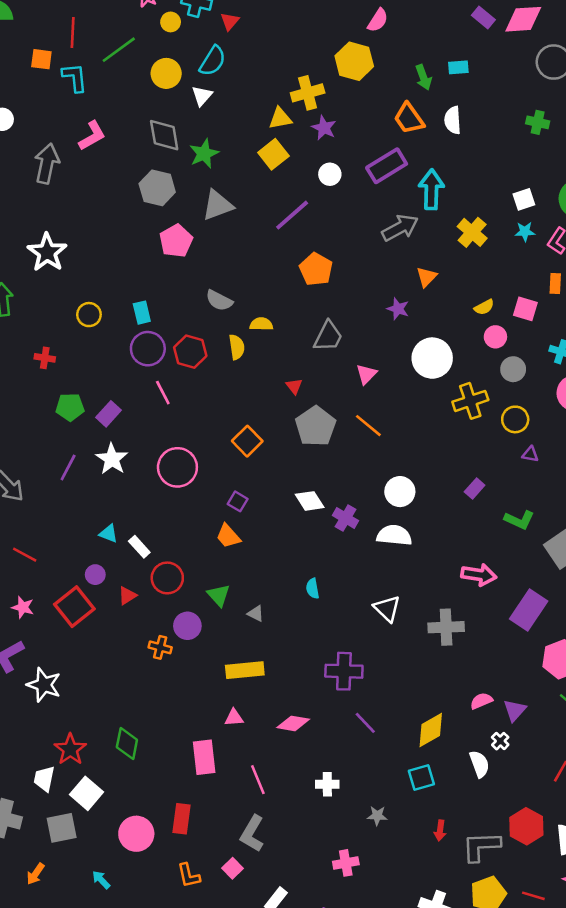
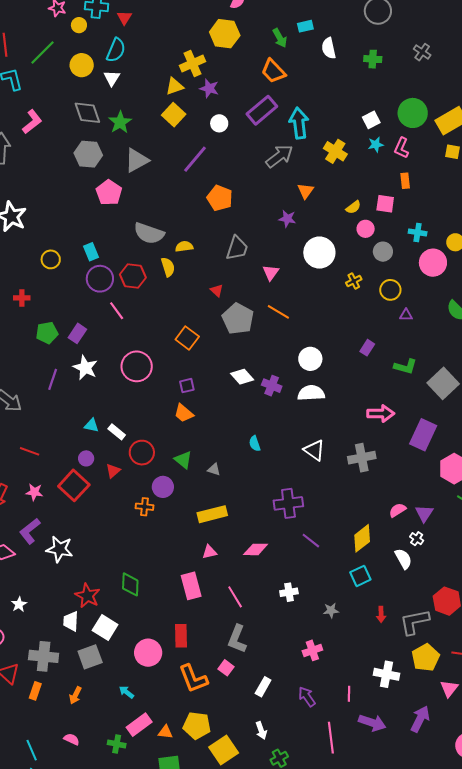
white semicircle: (453, 120) -> (329, 48), moved
gray semicircle: (219, 300) -> (149, 233), size x1.4
yellow cross: (470, 401) -> (354, 281), size x0.6
purple square: (238, 501) -> (187, 386), turned -35
orange L-shape: (189, 875) -> (193, 679), size x1.5

